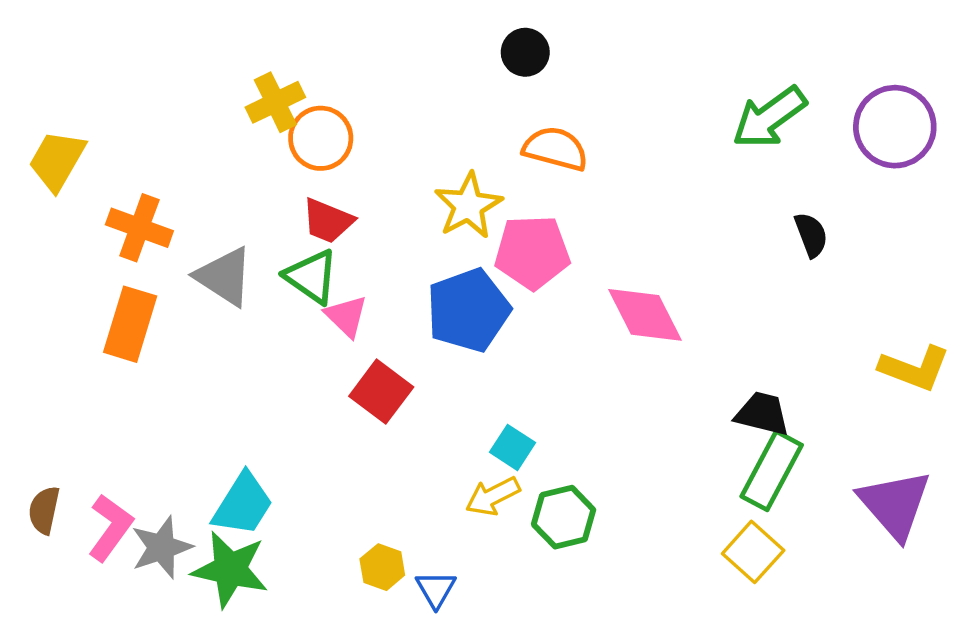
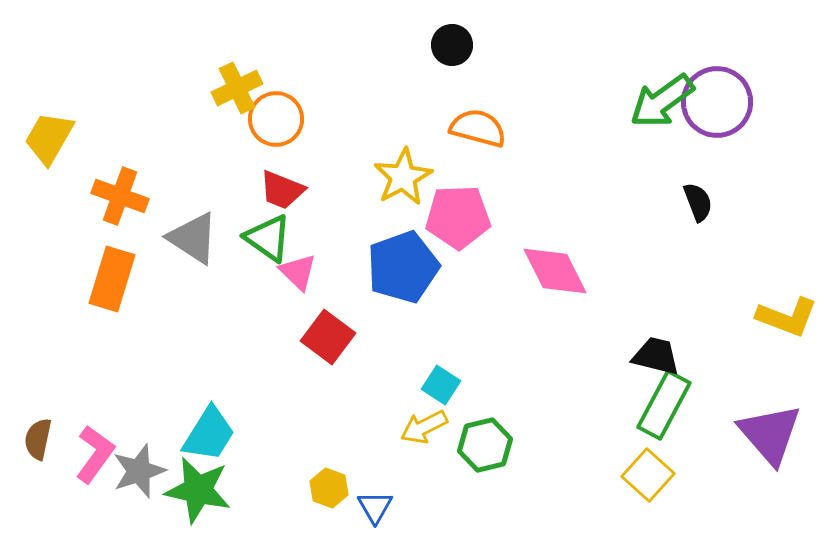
purple circle: (895, 127) -> (717, 102), moved

